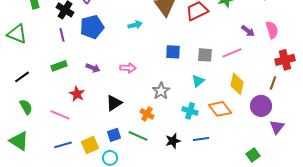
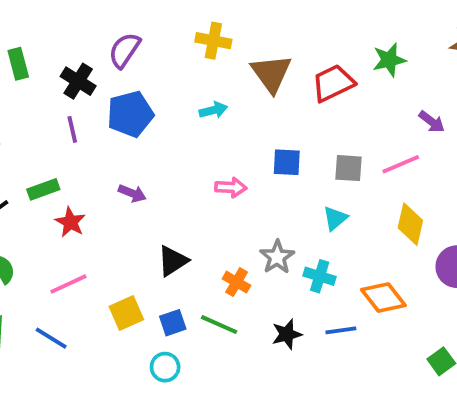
green rectangle: (59, 66) -> (43, 189), moved
pink arrow: (128, 68) -> (231, 187), moved
gray star: (161, 91) -> (277, 257), moved
red star: (77, 94) -> (70, 222), moved
orange diamond: (220, 109) -> (383, 298), moved
pink line: (60, 115) -> (68, 284), turned -48
blue line: (63, 145) -> (51, 338), moved, turned 48
yellow square: (90, 145) -> (126, 313), moved

